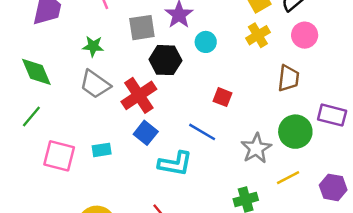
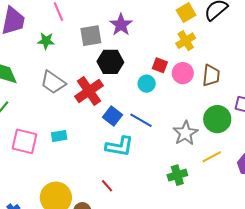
pink circle: (305, 35) -> (183, 73), moved
cyan circle: (206, 42) -> (147, 84), moved
green star: (93, 46) -> (46, 41), moved
red square: (223, 97) -> (160, 65), moved
blue square: (146, 133) -> (112, 116), moved

